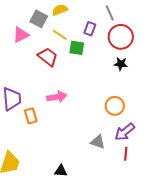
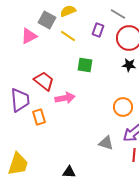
gray line: (110, 13) -> (118, 14), turned -35
green square: (77, 48) -> (85, 65), moved
red trapezoid: (48, 57) -> (44, 81), moved

